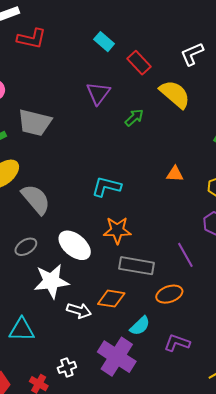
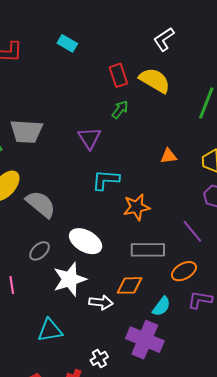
cyan rectangle: (104, 42) -> (67, 43), moved
red rectangle: (139, 63) -> (118, 75), moved, turned 35
purple triangle: (98, 93) -> (89, 138), moved
orange star: (117, 230) -> (137, 207), moved
purple L-shape: (177, 343) -> (200, 300), moved

